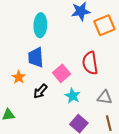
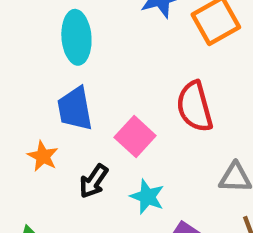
cyan star: (73, 96) -> (147, 197), moved

